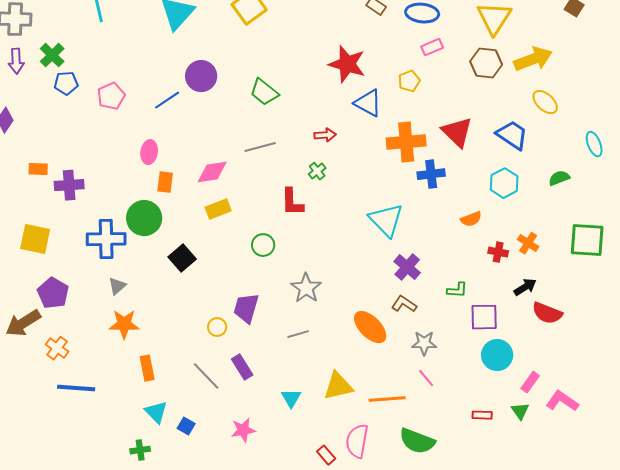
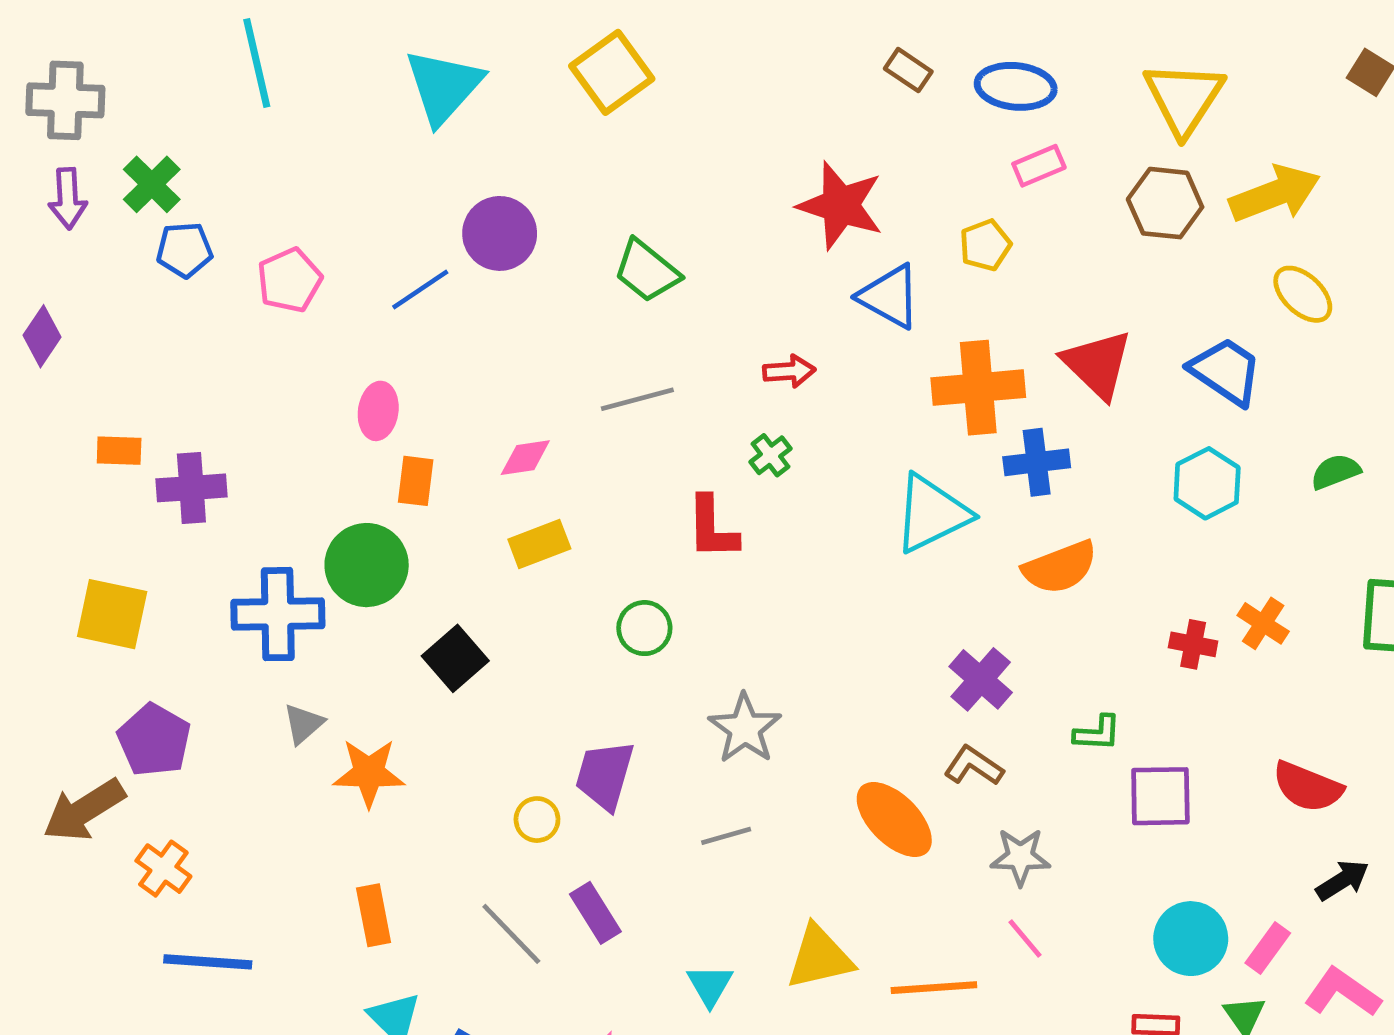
pink diamond: (212, 172) -> (525, 458), size x0.7
orange semicircle: (471, 219) -> (1060, 567), moved, size x1.5
cyan triangle: (386, 220) -> (932, 514), moved, turned 48
black arrow: (525, 287) -> (1343, 880), moved
orange star: (124, 324) -> (369, 773), moved
cyan circle: (497, 355) -> (1191, 939), moved

